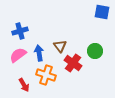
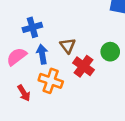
blue cross: (20, 31) -> (32, 27), moved

